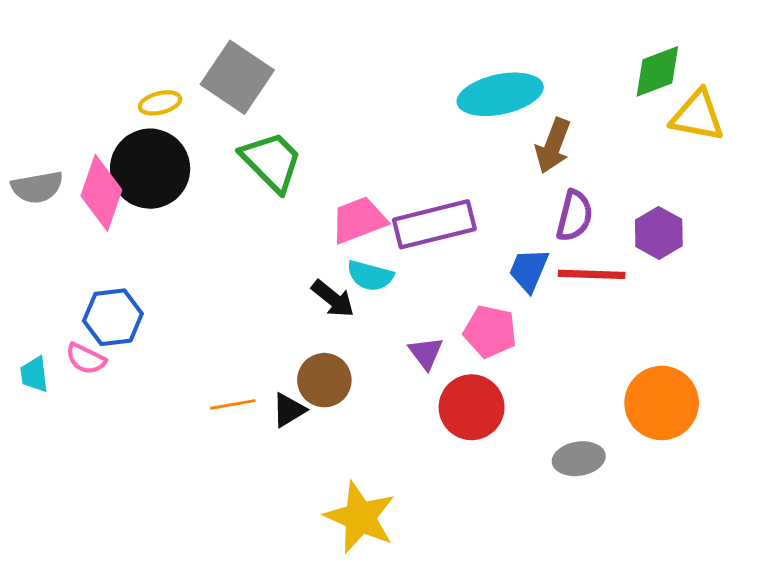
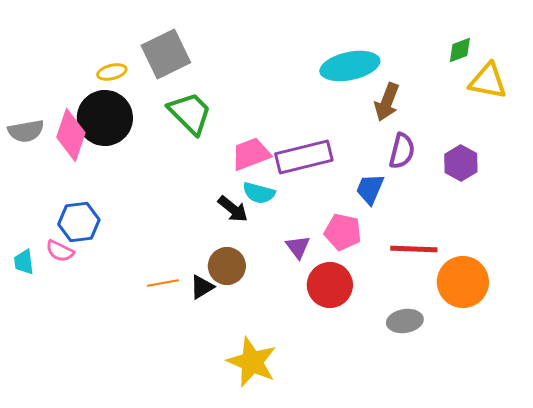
green diamond: (657, 71) -> (460, 50), size x0.7
gray square: (237, 77) -> (166, 54), turned 30
red line: (592, 274) -> (414, 249), moved

